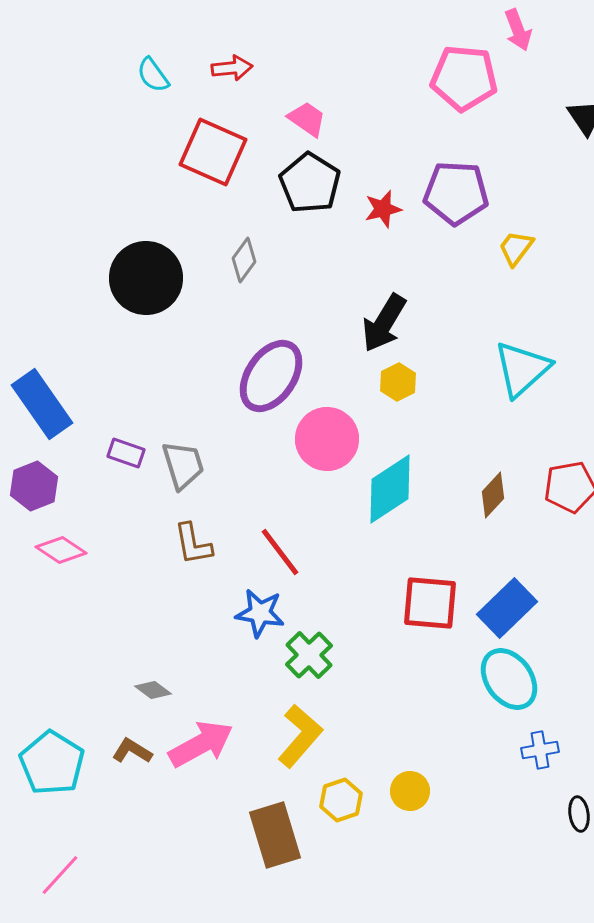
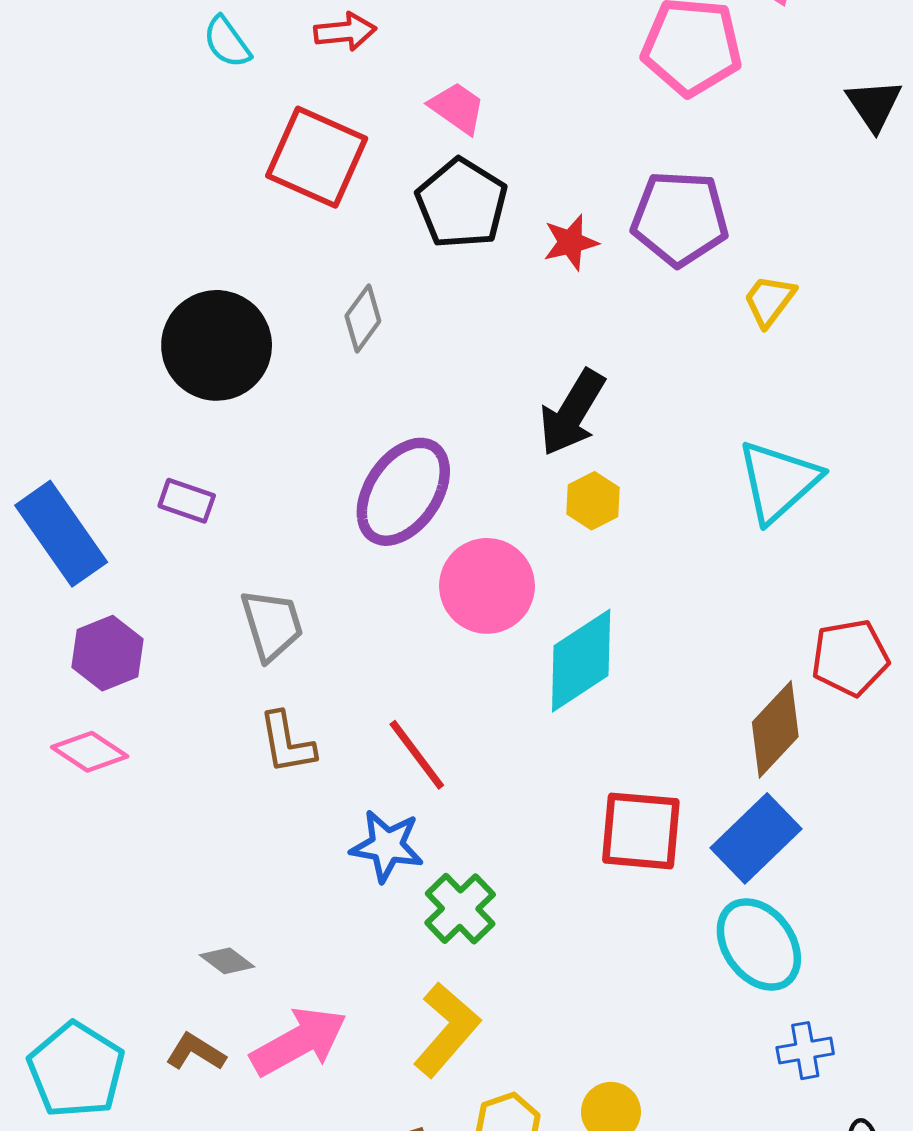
purple rectangle: (126, 453) -> (187, 501), moved
purple hexagon: (34, 486) -> (108, 653), moved
brown diamond: (493, 495) -> (775, 729), moved, size x1.4

